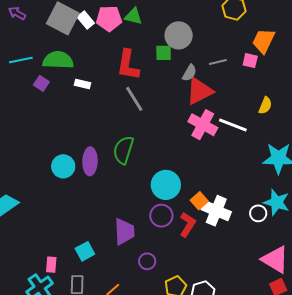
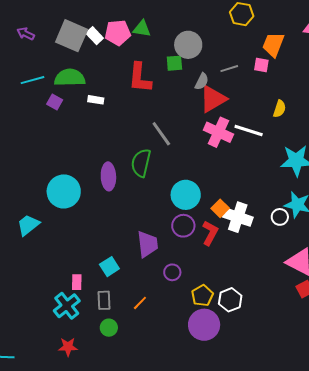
gray line: (134, 99) -> (161, 134), moved
cyan circle: (63, 166) -> (64, 191), moved, size x1.4

